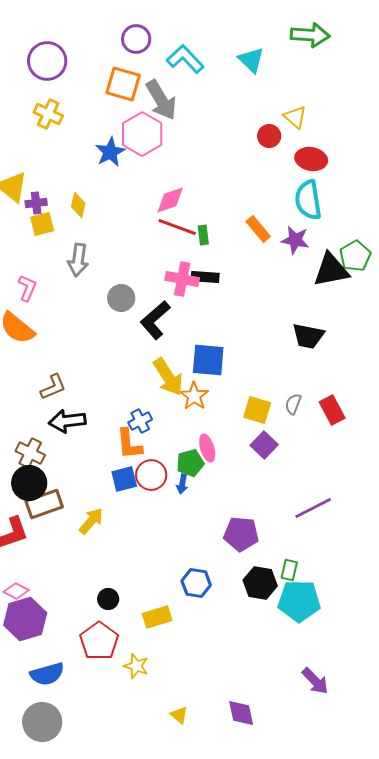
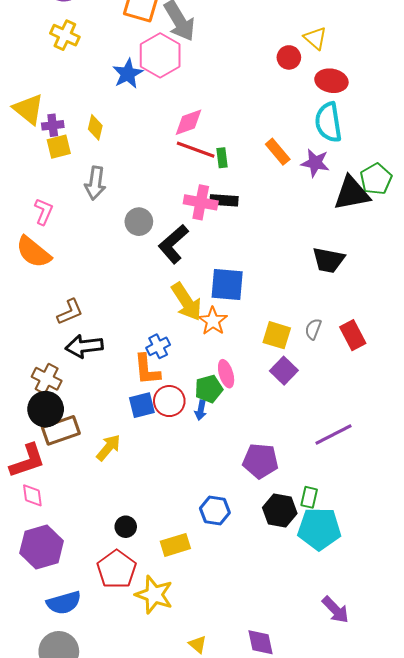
pink diamond: (16, 591) -> (32, 495), moved, turned 55
yellow star: (136, 666) -> (154, 595), size x1.5

